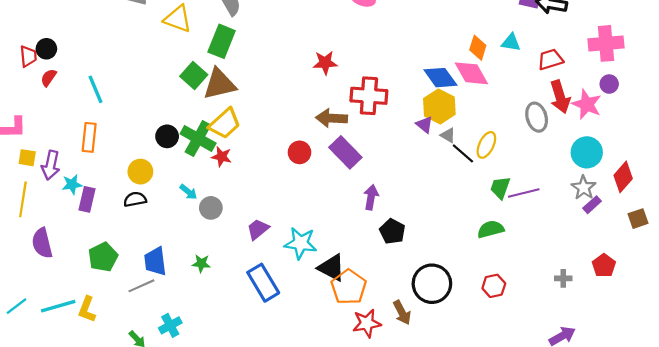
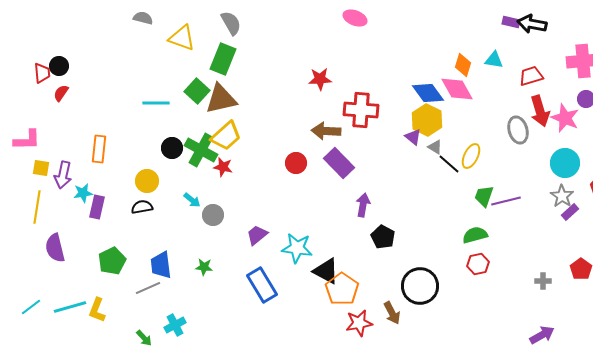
cyan line: (96, 89) -> (156, 103), moved, turned -68
red hexagon: (494, 286) -> (478, 264), moved

